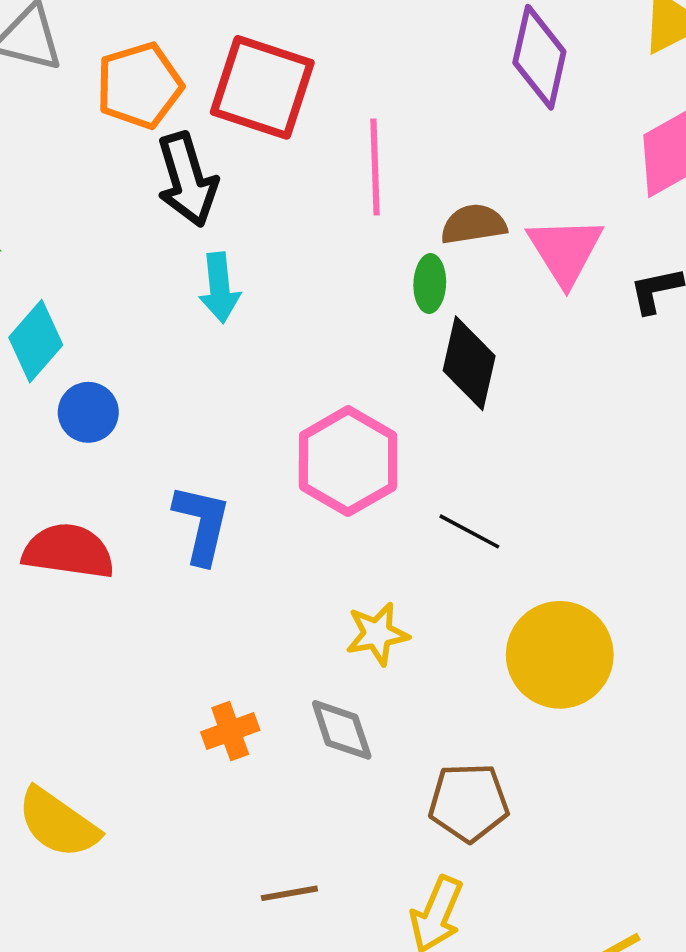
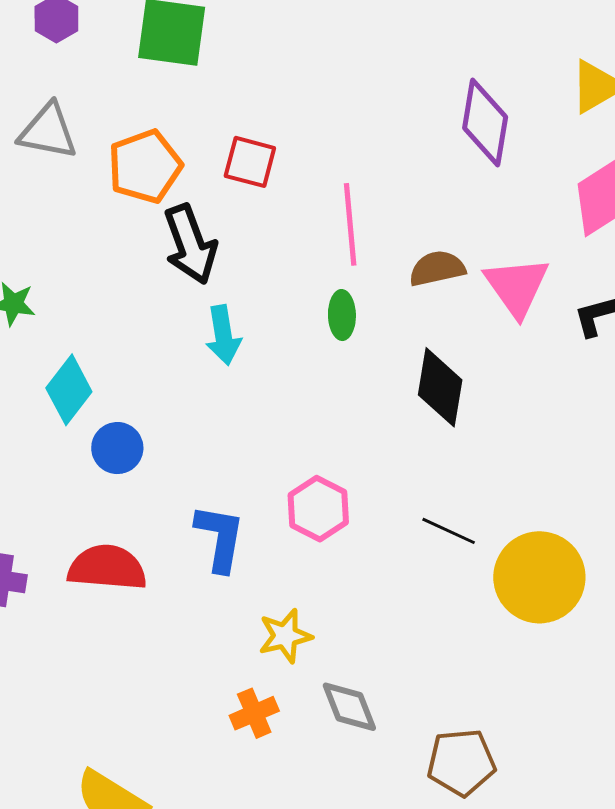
red square: (262, 87) -> (250, 162), size x0.6
green ellipse: (430, 284) -> (342, 315), moved
pink hexagon: (348, 461) -> (318, 509), moved, size x0.7
yellow star: (377, 634) -> (285, 636), moved
yellow circle: (560, 655) -> (539, 577), moved

